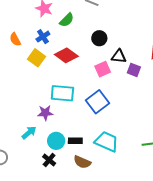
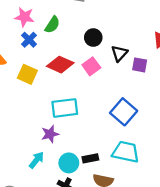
blue cross: (43, 37) -> (29, 40), moved
black triangle: (119, 56) -> (119, 53), turned -42
pink square: (103, 69) -> (91, 66), moved
blue square: (98, 102) -> (124, 112), moved

